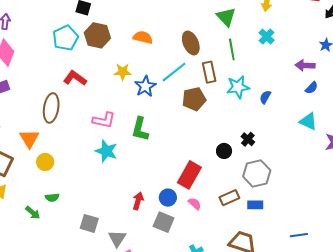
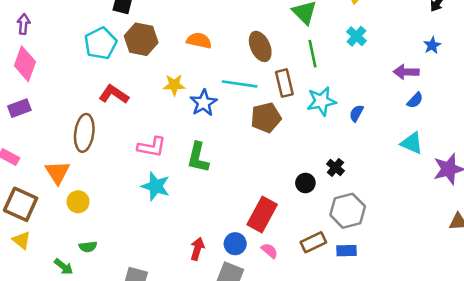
cyan line: (174, 72) -> (240, 84), turned 48

